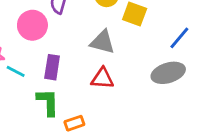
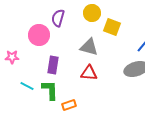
cyan line: (16, 71) -> (27, 86), moved

